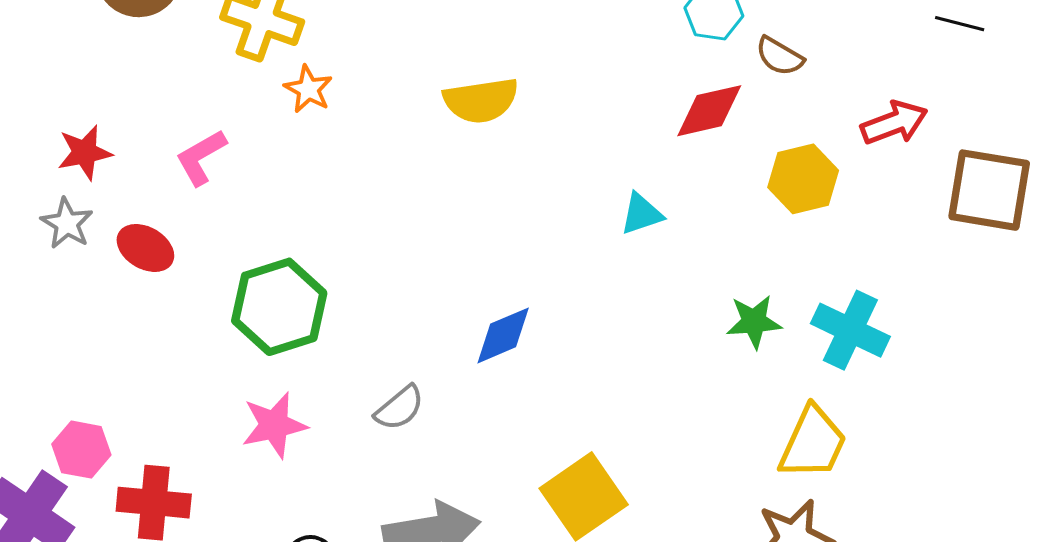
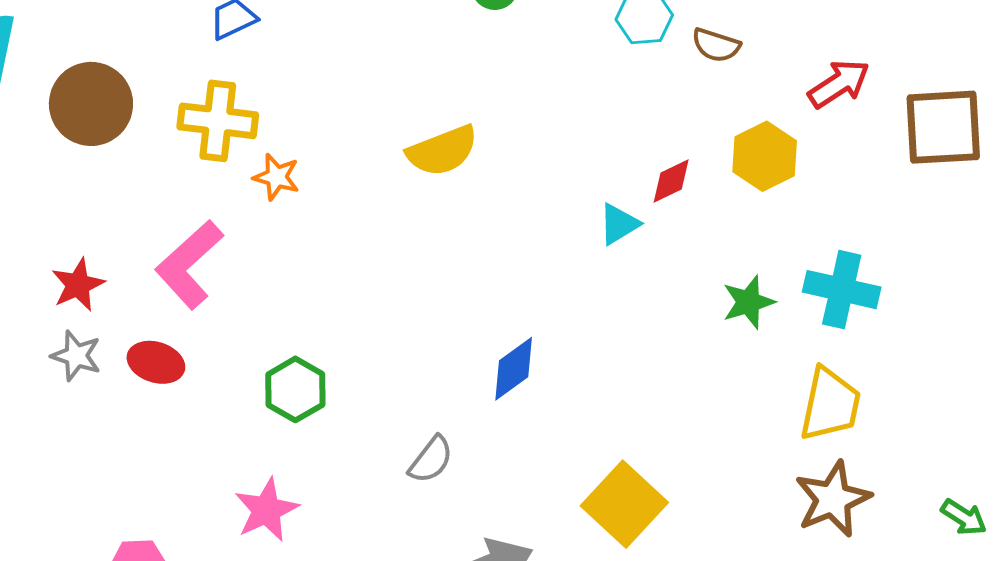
red diamond: (709, 111) -> (671, 181), moved, size x0.7
pink L-shape: (201, 157) -> (189, 264), size x1.5
green hexagon: (279, 307) -> (295, 389), size x0.7
pink star: (274, 425) -> (266, 510), moved

